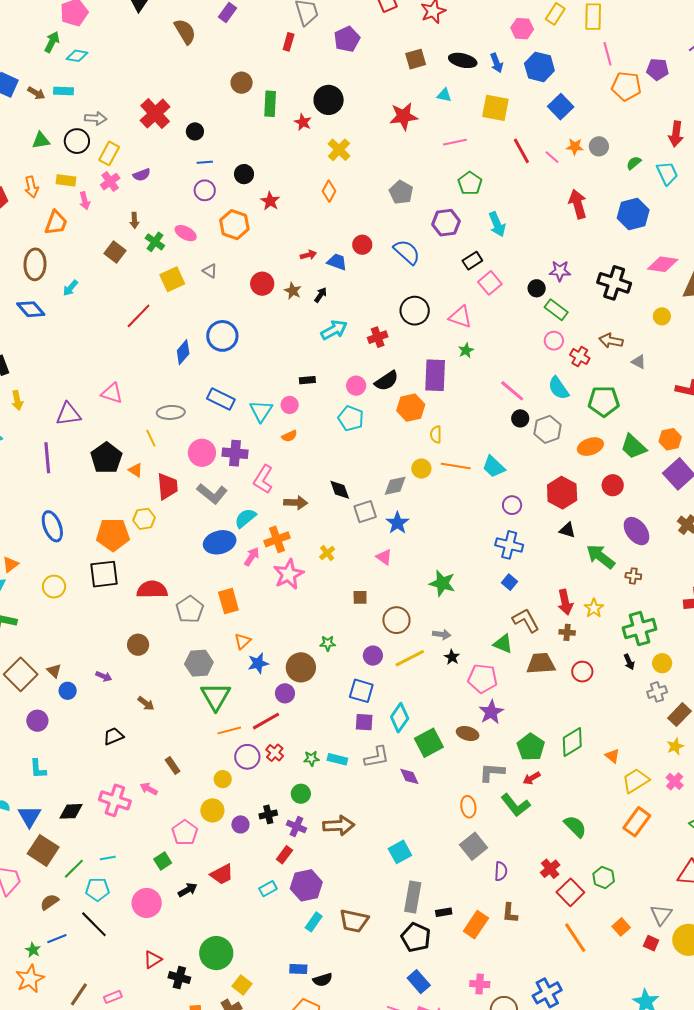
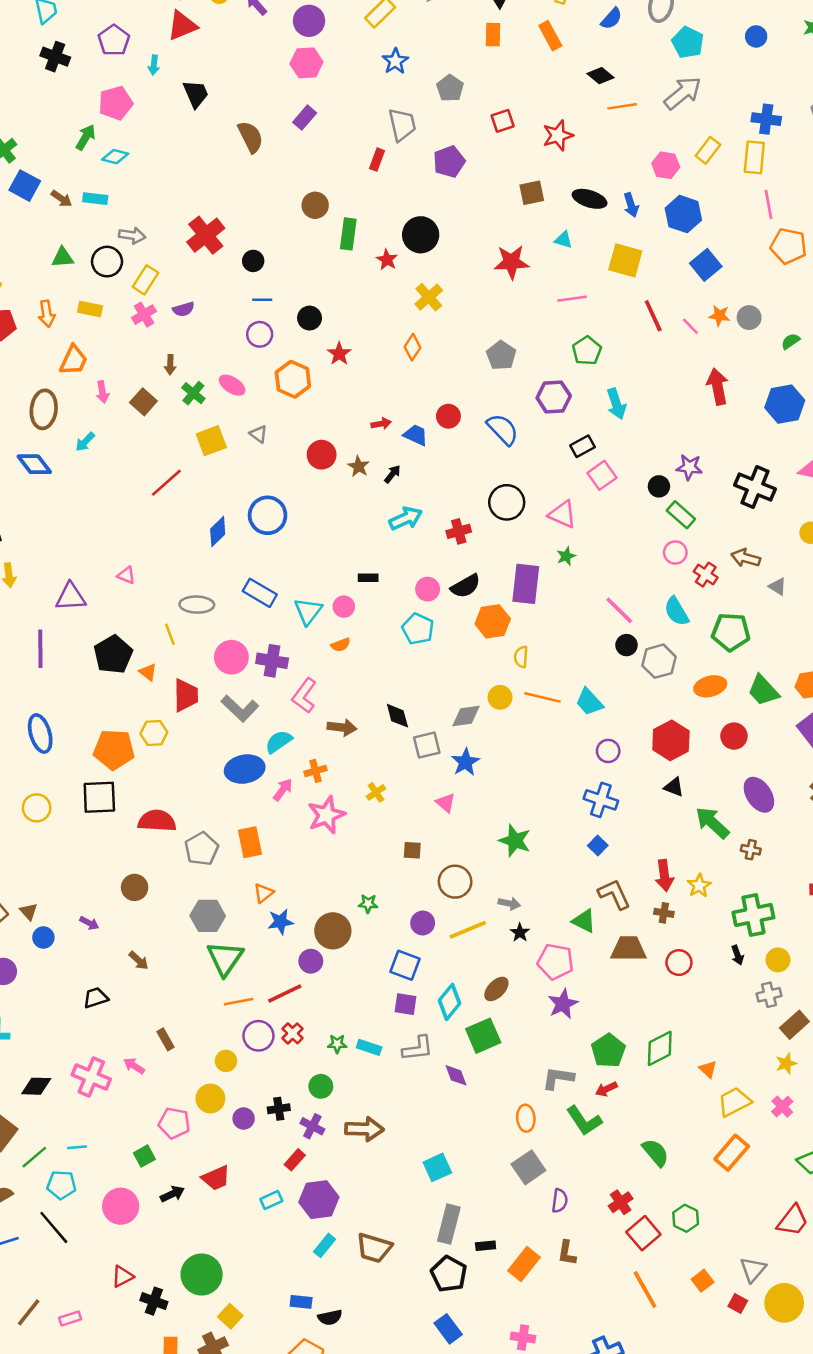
pink arrow: (85, 201) -> (102, 392), moved
pink triangle: (112, 393) -> (126, 575), size x0.7
orange cross: (277, 539) -> (316, 771), size x0.7
brown ellipse: (468, 733) -> (496, 989), moved, turned -65
pink pentagon: (185, 833) -> (174, 1123), turned -30

